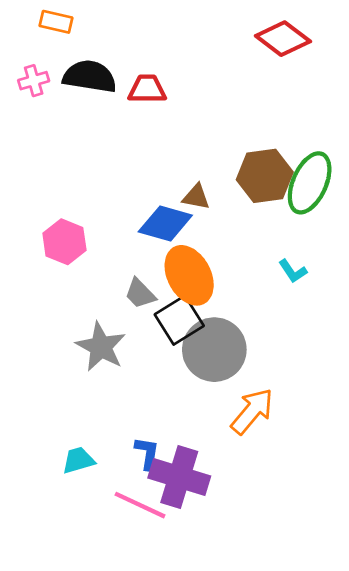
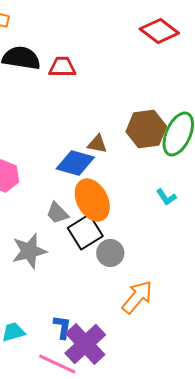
gray star: (101, 347) -> (29, 251), turned 30
gray circle: (214, 350) -> (110, 253), size x0.6
purple cross: (179, 477) -> (85, 344), turned 30

